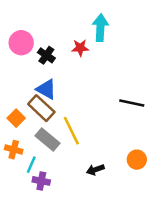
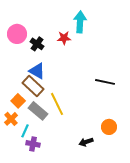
orange square: (16, 118) -> (18, 101), moved
orange cross: (14, 150) -> (11, 119), turned 32
black arrow: (95, 170) -> (86, 142), moved

